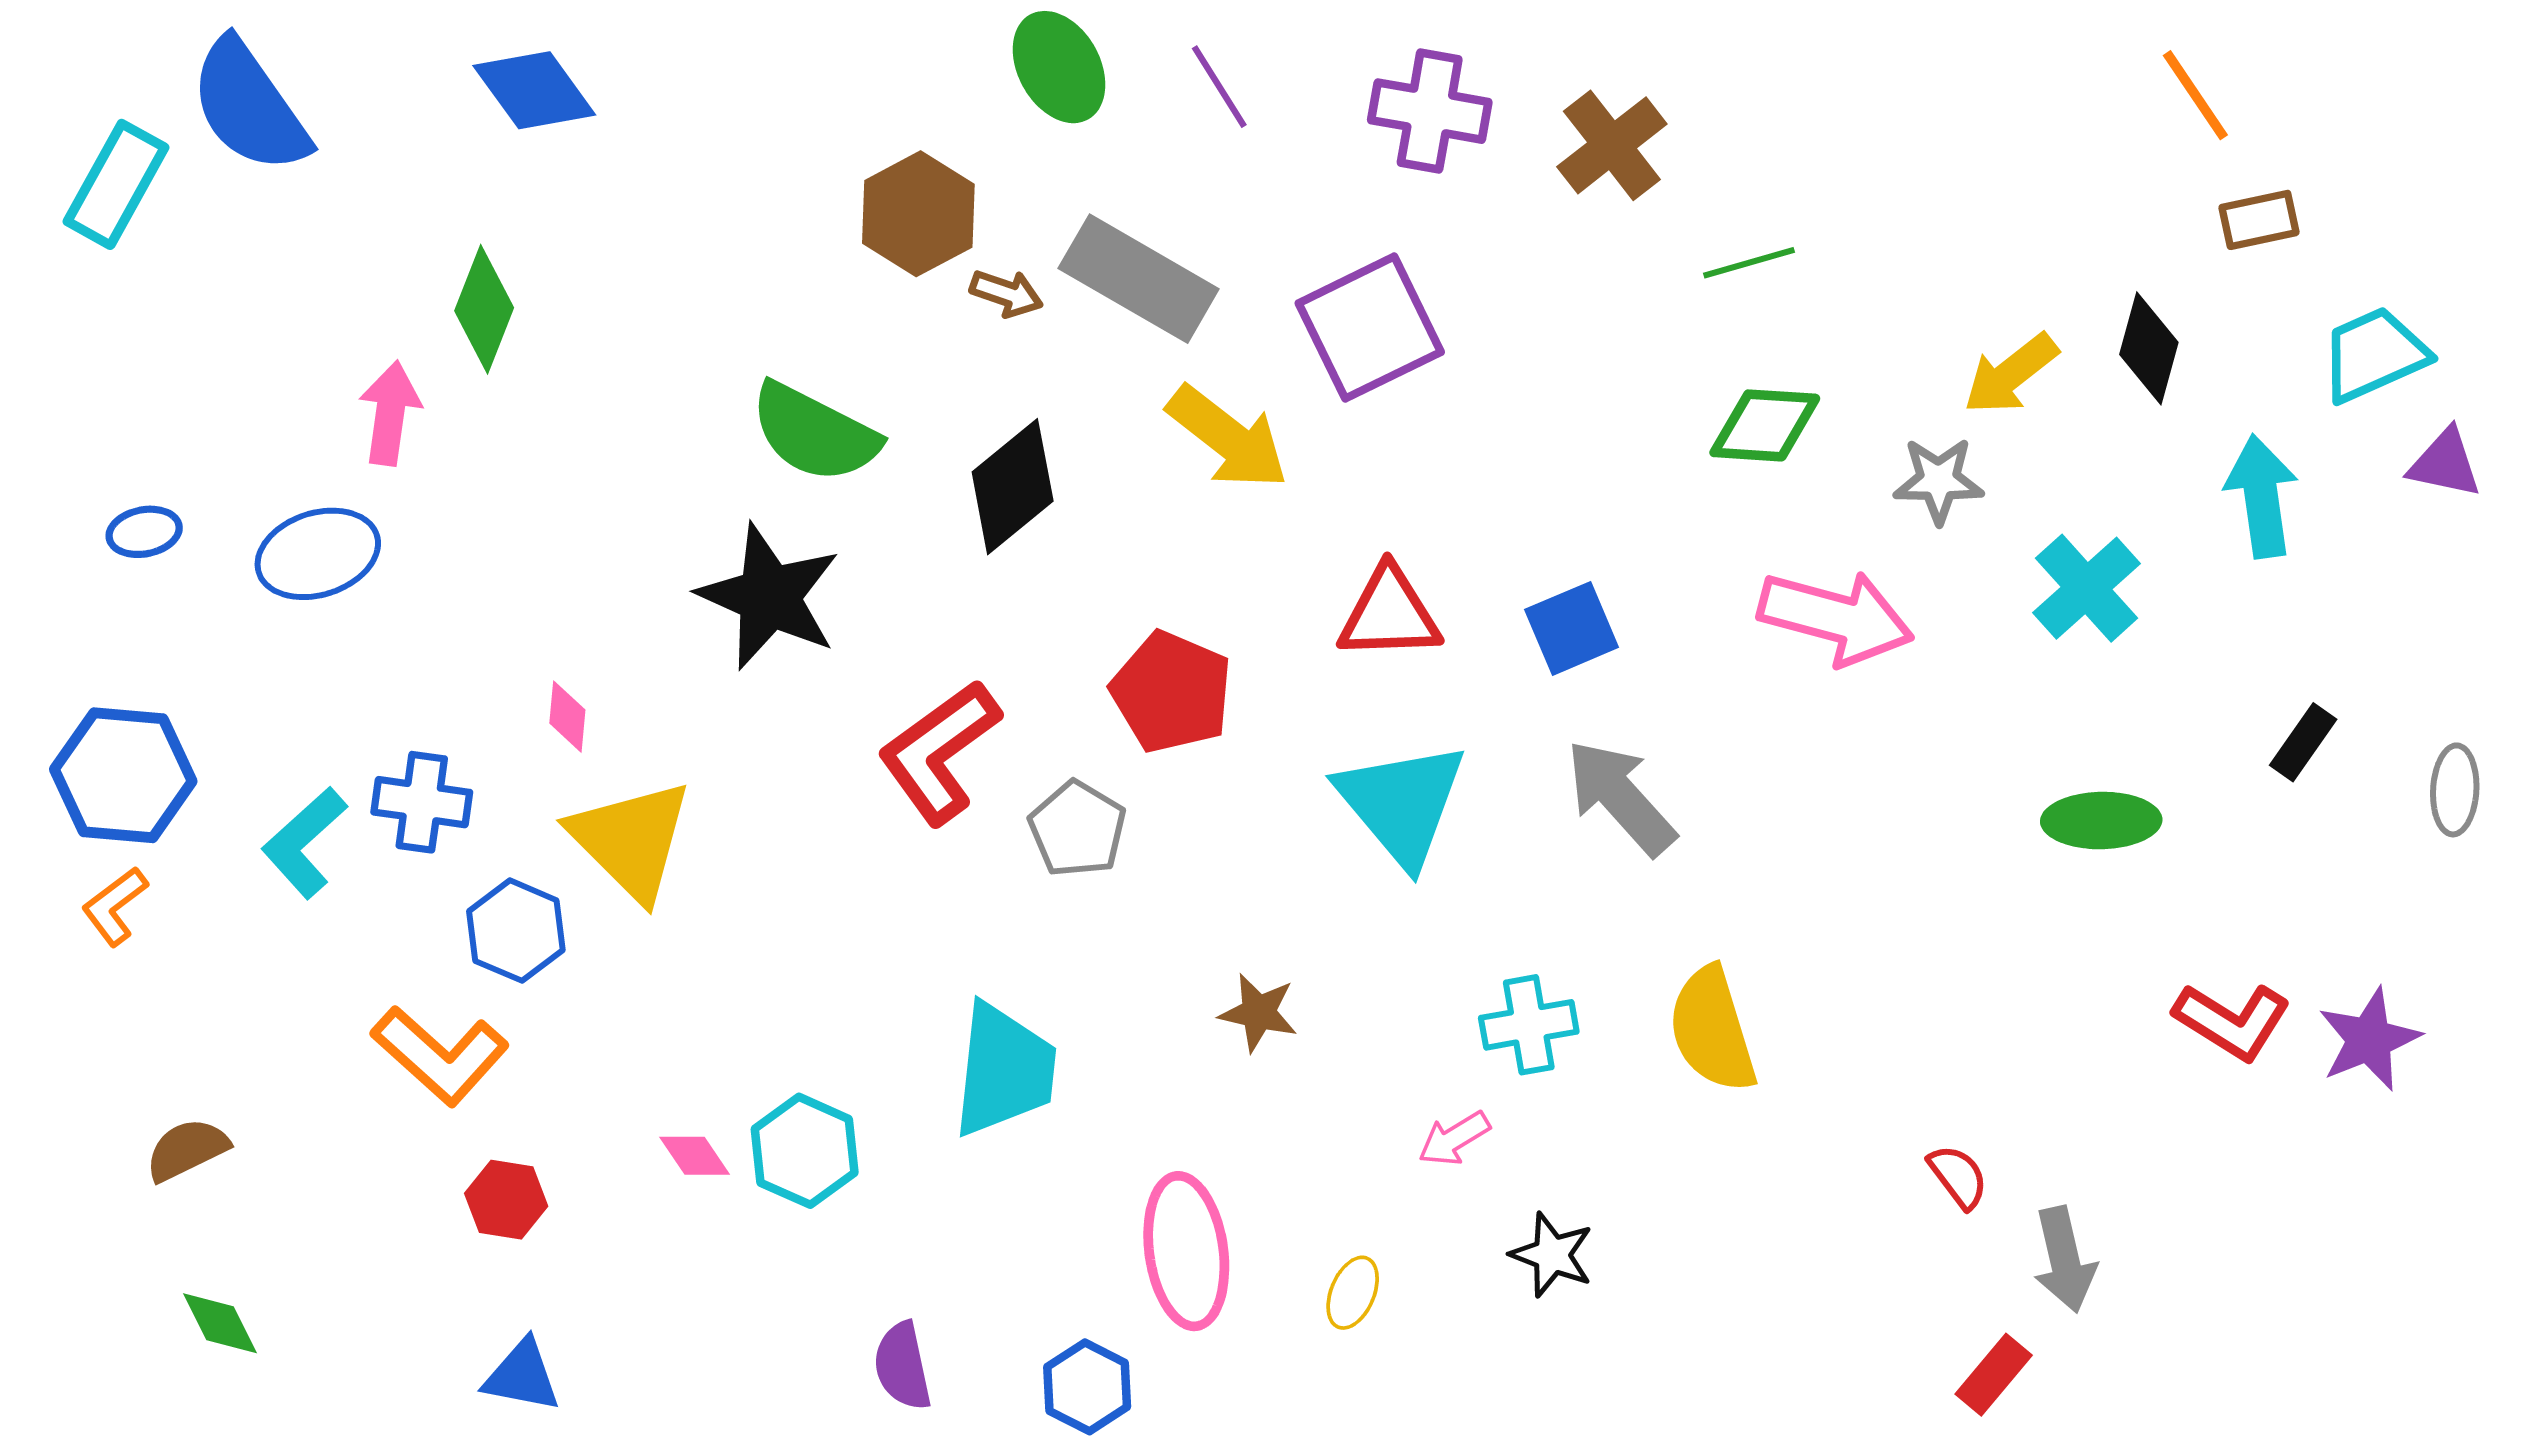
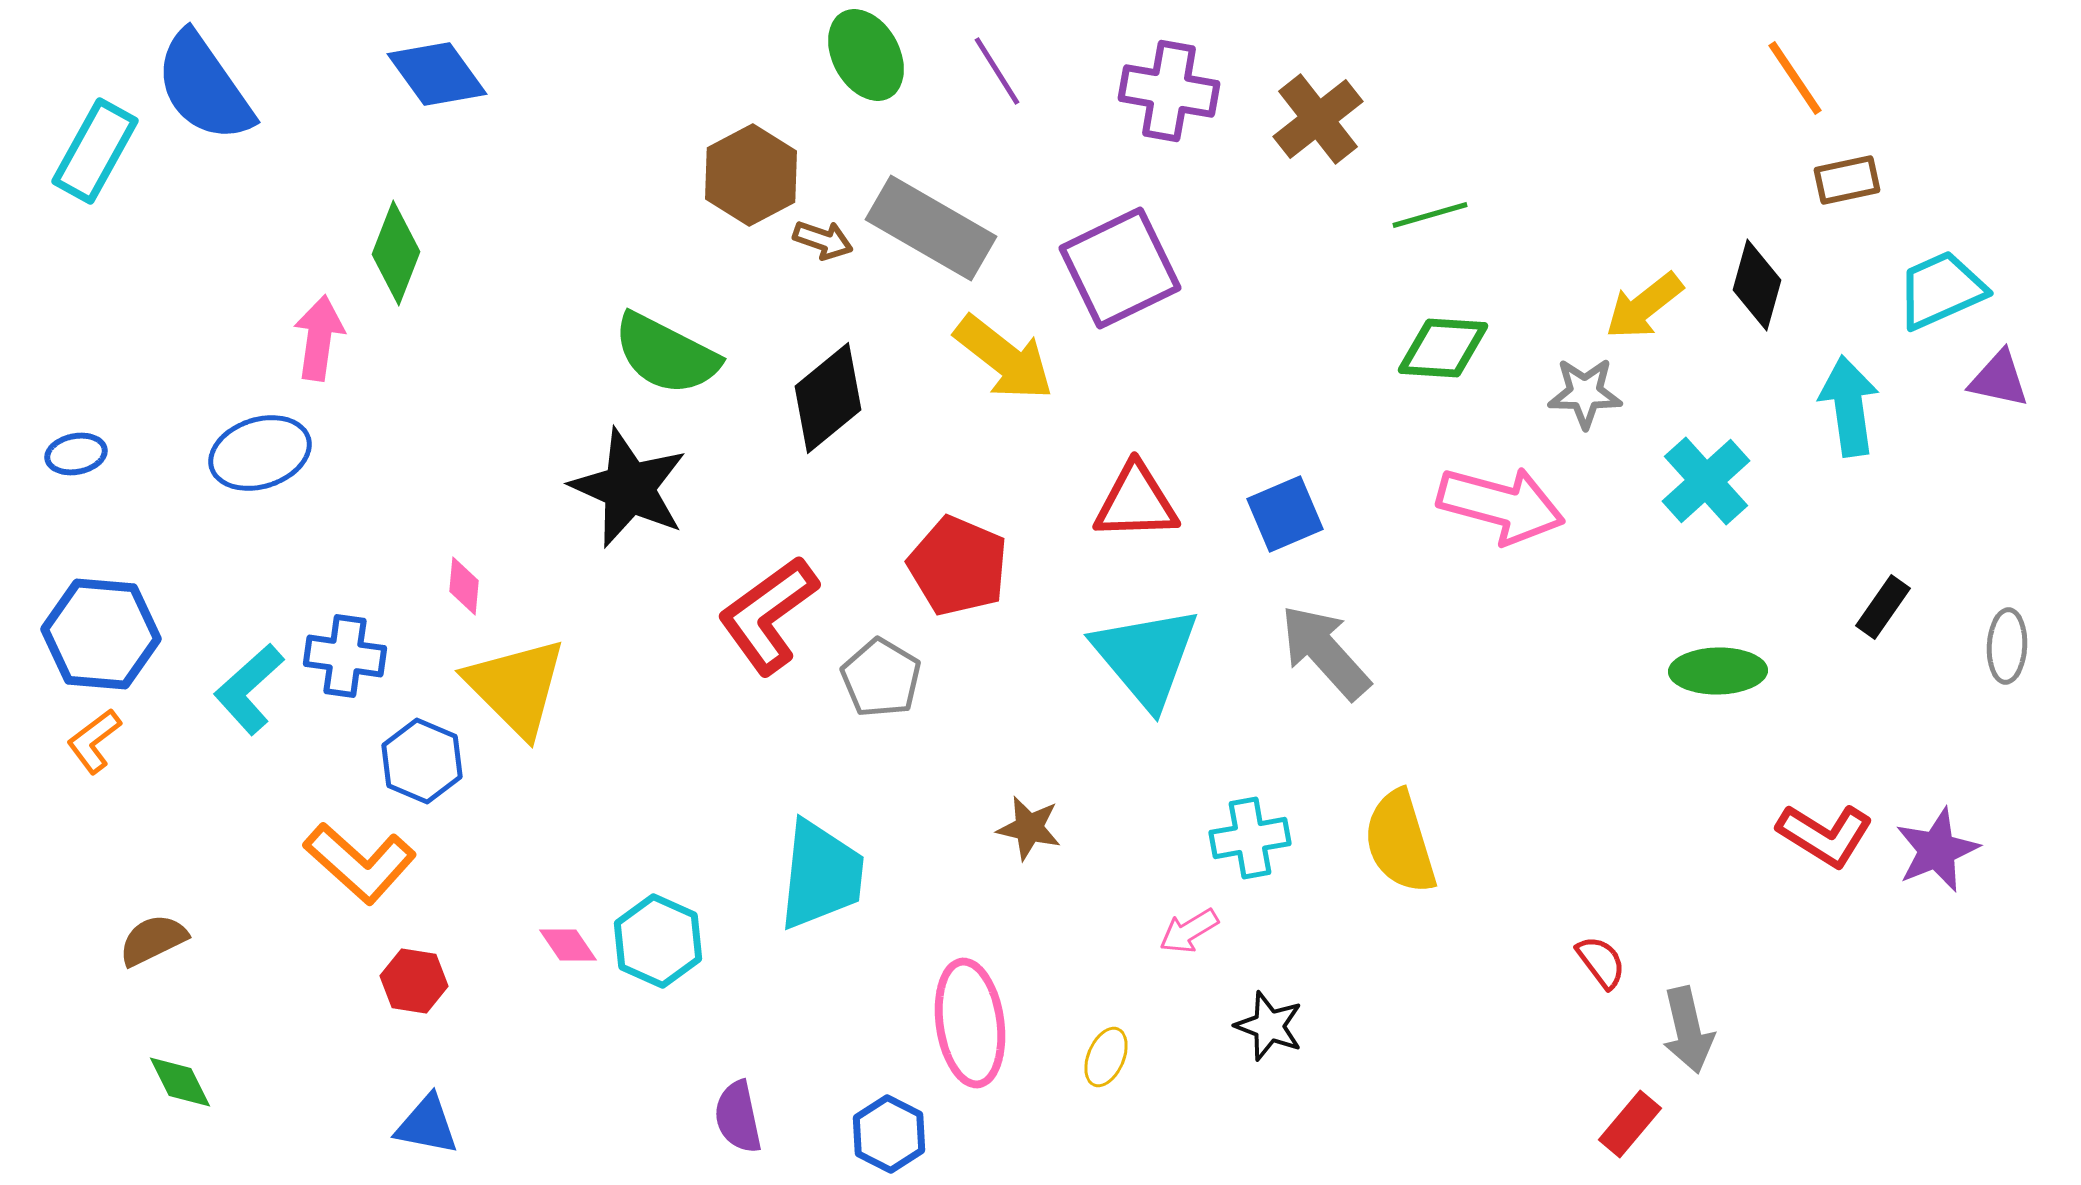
blue ellipse: (144, 532) -> (76, 454), moved

